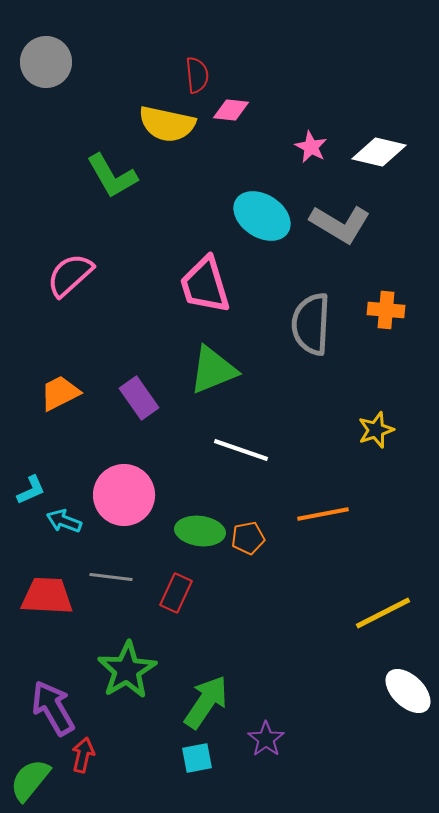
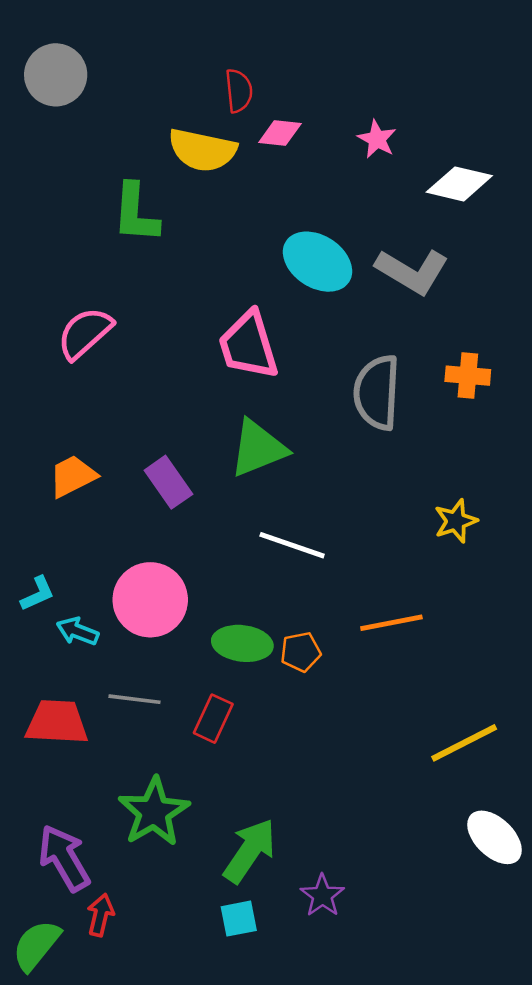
pink star: (311, 147) -> (377, 139), moved
green L-shape: (112, 176) -> (136, 213), turned 34

